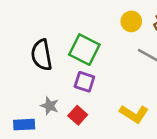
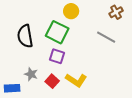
yellow circle: (131, 21) -> (71, 11), moved
yellow L-shape: (134, 114) -> (76, 80), moved

